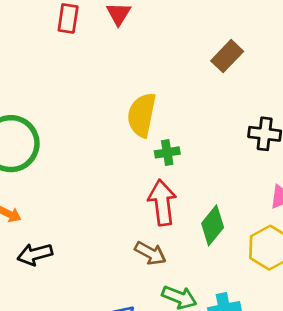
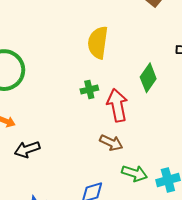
green cross: (167, 152) -> (89, 90), moved
green diamond: (213, 225) -> (148, 78), moved

